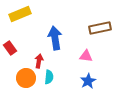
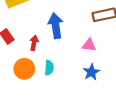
red arrow: (39, 61) -> (34, 43), moved

